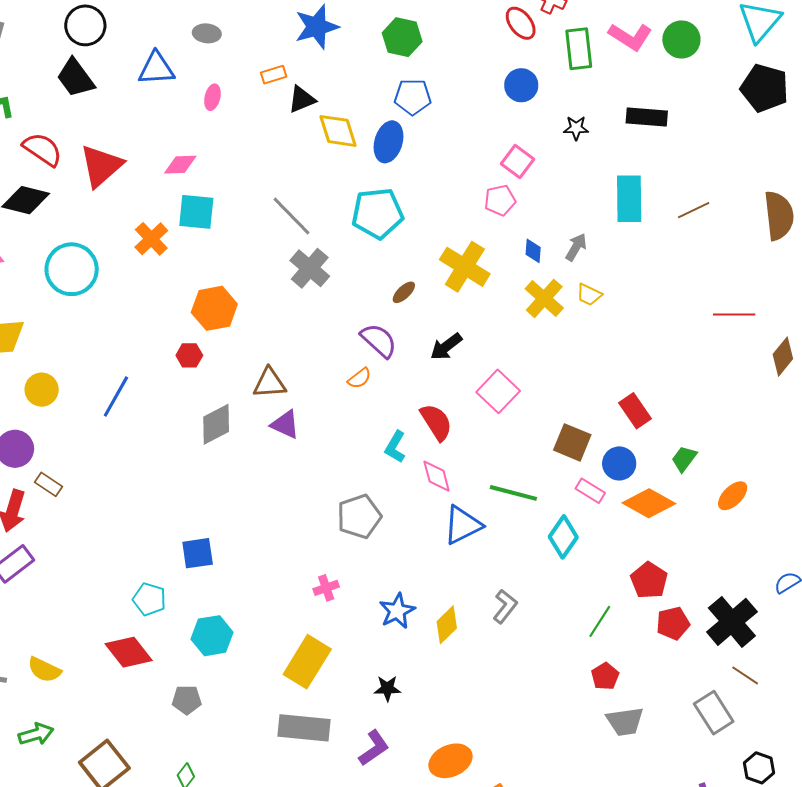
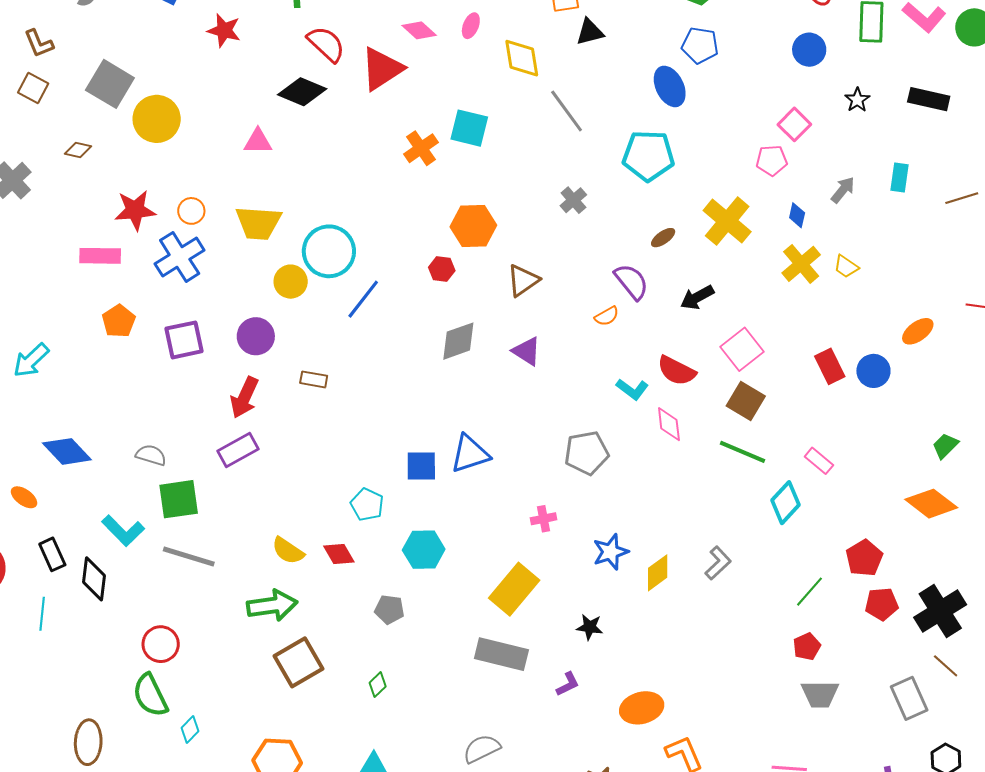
pink ellipse: (212, 97) -> (471, 26), moved
black star: (576, 128) -> (857, 100), turned 30
yellow diamond: (338, 131) -> (522, 58), moved
blue ellipse: (389, 142) -> (670, 86), turned -51
pink diamond: (180, 165) -> (419, 30), moved, turned 36
cyan rectangle: (629, 199) -> (900, 178), size x0.6
gray line: (292, 216) -> (567, 111), moved
gray arrow: (576, 247) -> (843, 190), moved
gray cross: (310, 268) -> (573, 200), size x0.7
cyan circle: (72, 269) -> (329, 251), moved
brown triangle: (269, 383) -> (523, 280), moved, turned -39
red rectangle: (635, 411) -> (830, 366), moved
red semicircle: (436, 422) -> (676, 371), turned 141
brown square: (572, 442) -> (746, 401), moved
cyan L-shape: (395, 447) -> (632, 389), turned -92
green trapezoid: (684, 459) -> (945, 446), moved
blue circle: (619, 463) -> (873, 371), moved
brown rectangle: (49, 484) -> (314, 379), moved, turned -32
orange ellipse: (733, 496) -> (918, 331), moved
orange diamond: (649, 503) -> (931, 504), moved
blue triangle: (463, 525) -> (470, 454), moved
red diamond: (129, 652) -> (339, 554), size x0.7
yellow semicircle: (44, 670) -> (288, 551), moved
green arrow: (36, 734) -> (272, 605), moved, size x1.4
purple L-shape: (374, 748) -> (568, 684), size x0.7

